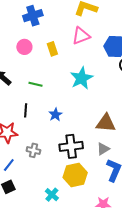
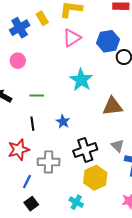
yellow rectangle: (52, 49) -> (42, 18), moved
brown triangle: (106, 123) -> (113, 106), moved
gray triangle: (103, 149) -> (118, 146), turned -32
gray cross: (33, 150) -> (49, 162), size x1.5

